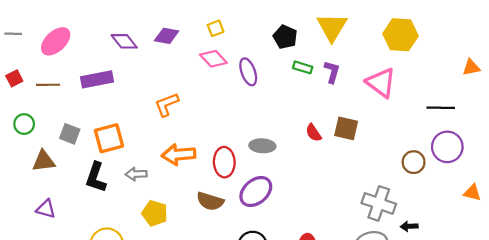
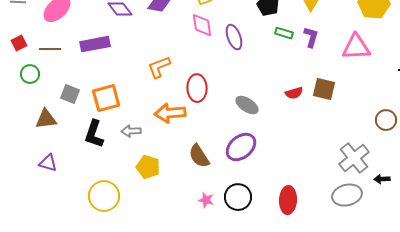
pink diamond: (213, 59) -> (202, 25), turned 35
pink triangle: (381, 83) -> (356, 47), turned -40
green circle: (24, 124) -> (30, 74), moved
red semicircle: (313, 133) -> (294, 93), turned -72
gray ellipse: (262, 146) -> (247, 105), turned 30
red ellipse: (224, 162) -> (197, 88), moved
brown semicircle: (210, 201) -> (199, 156), turned 40
gray cross: (379, 203) -> (354, 158), turned 32

